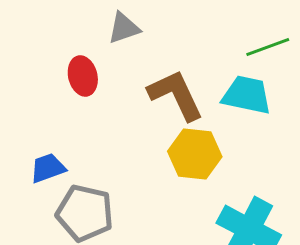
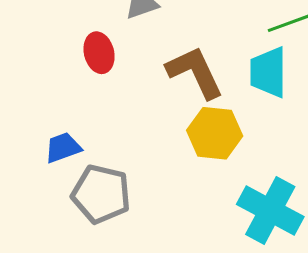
cyan trapezoid: (247, 95) -> (268, 72), turned -102

